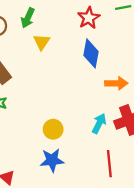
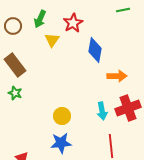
red star: (89, 18) -> (73, 23), moved
cyan arrow: (99, 123) -> (102, 111), turned 144

